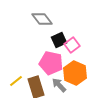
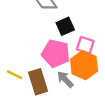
pink square: (72, 45) -> (85, 45), moved, turned -35
yellow line: (16, 81) -> (14, 75), turned 64

